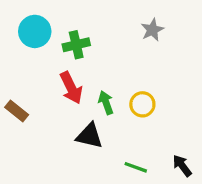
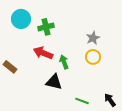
gray star: (152, 30) -> (93, 38), moved
red arrow: (71, 88) -> (43, 53), turned 138
yellow circle: (142, 104) -> (93, 57), moved

